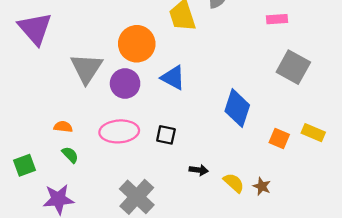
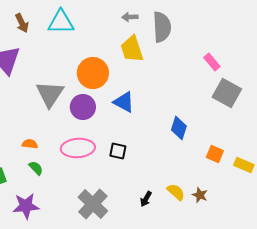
pink rectangle: (277, 19) -> (212, 62), moved, turned 54
blue diamond: (237, 108) -> (179, 128), size x0.7
yellow rectangle: (313, 133) -> (244, 165), moved
black arrow: (199, 170) -> (146, 199), moved, turned 112

